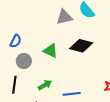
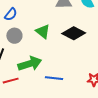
green arrow: (45, 85) -> (30, 64), size x1.6

